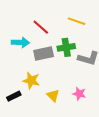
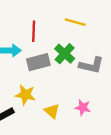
red line: (41, 27) -> (34, 31), turned 54
green cross: (66, 47) -> (65, 54), turned -36

